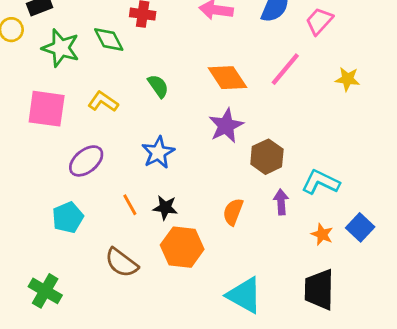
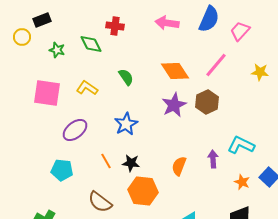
green star: (61, 48) -> (57, 50), size x0.6
brown hexagon: (267, 157) -> (207, 102), moved
cyan pentagon: (68, 217) -> (62, 170), turned 30

